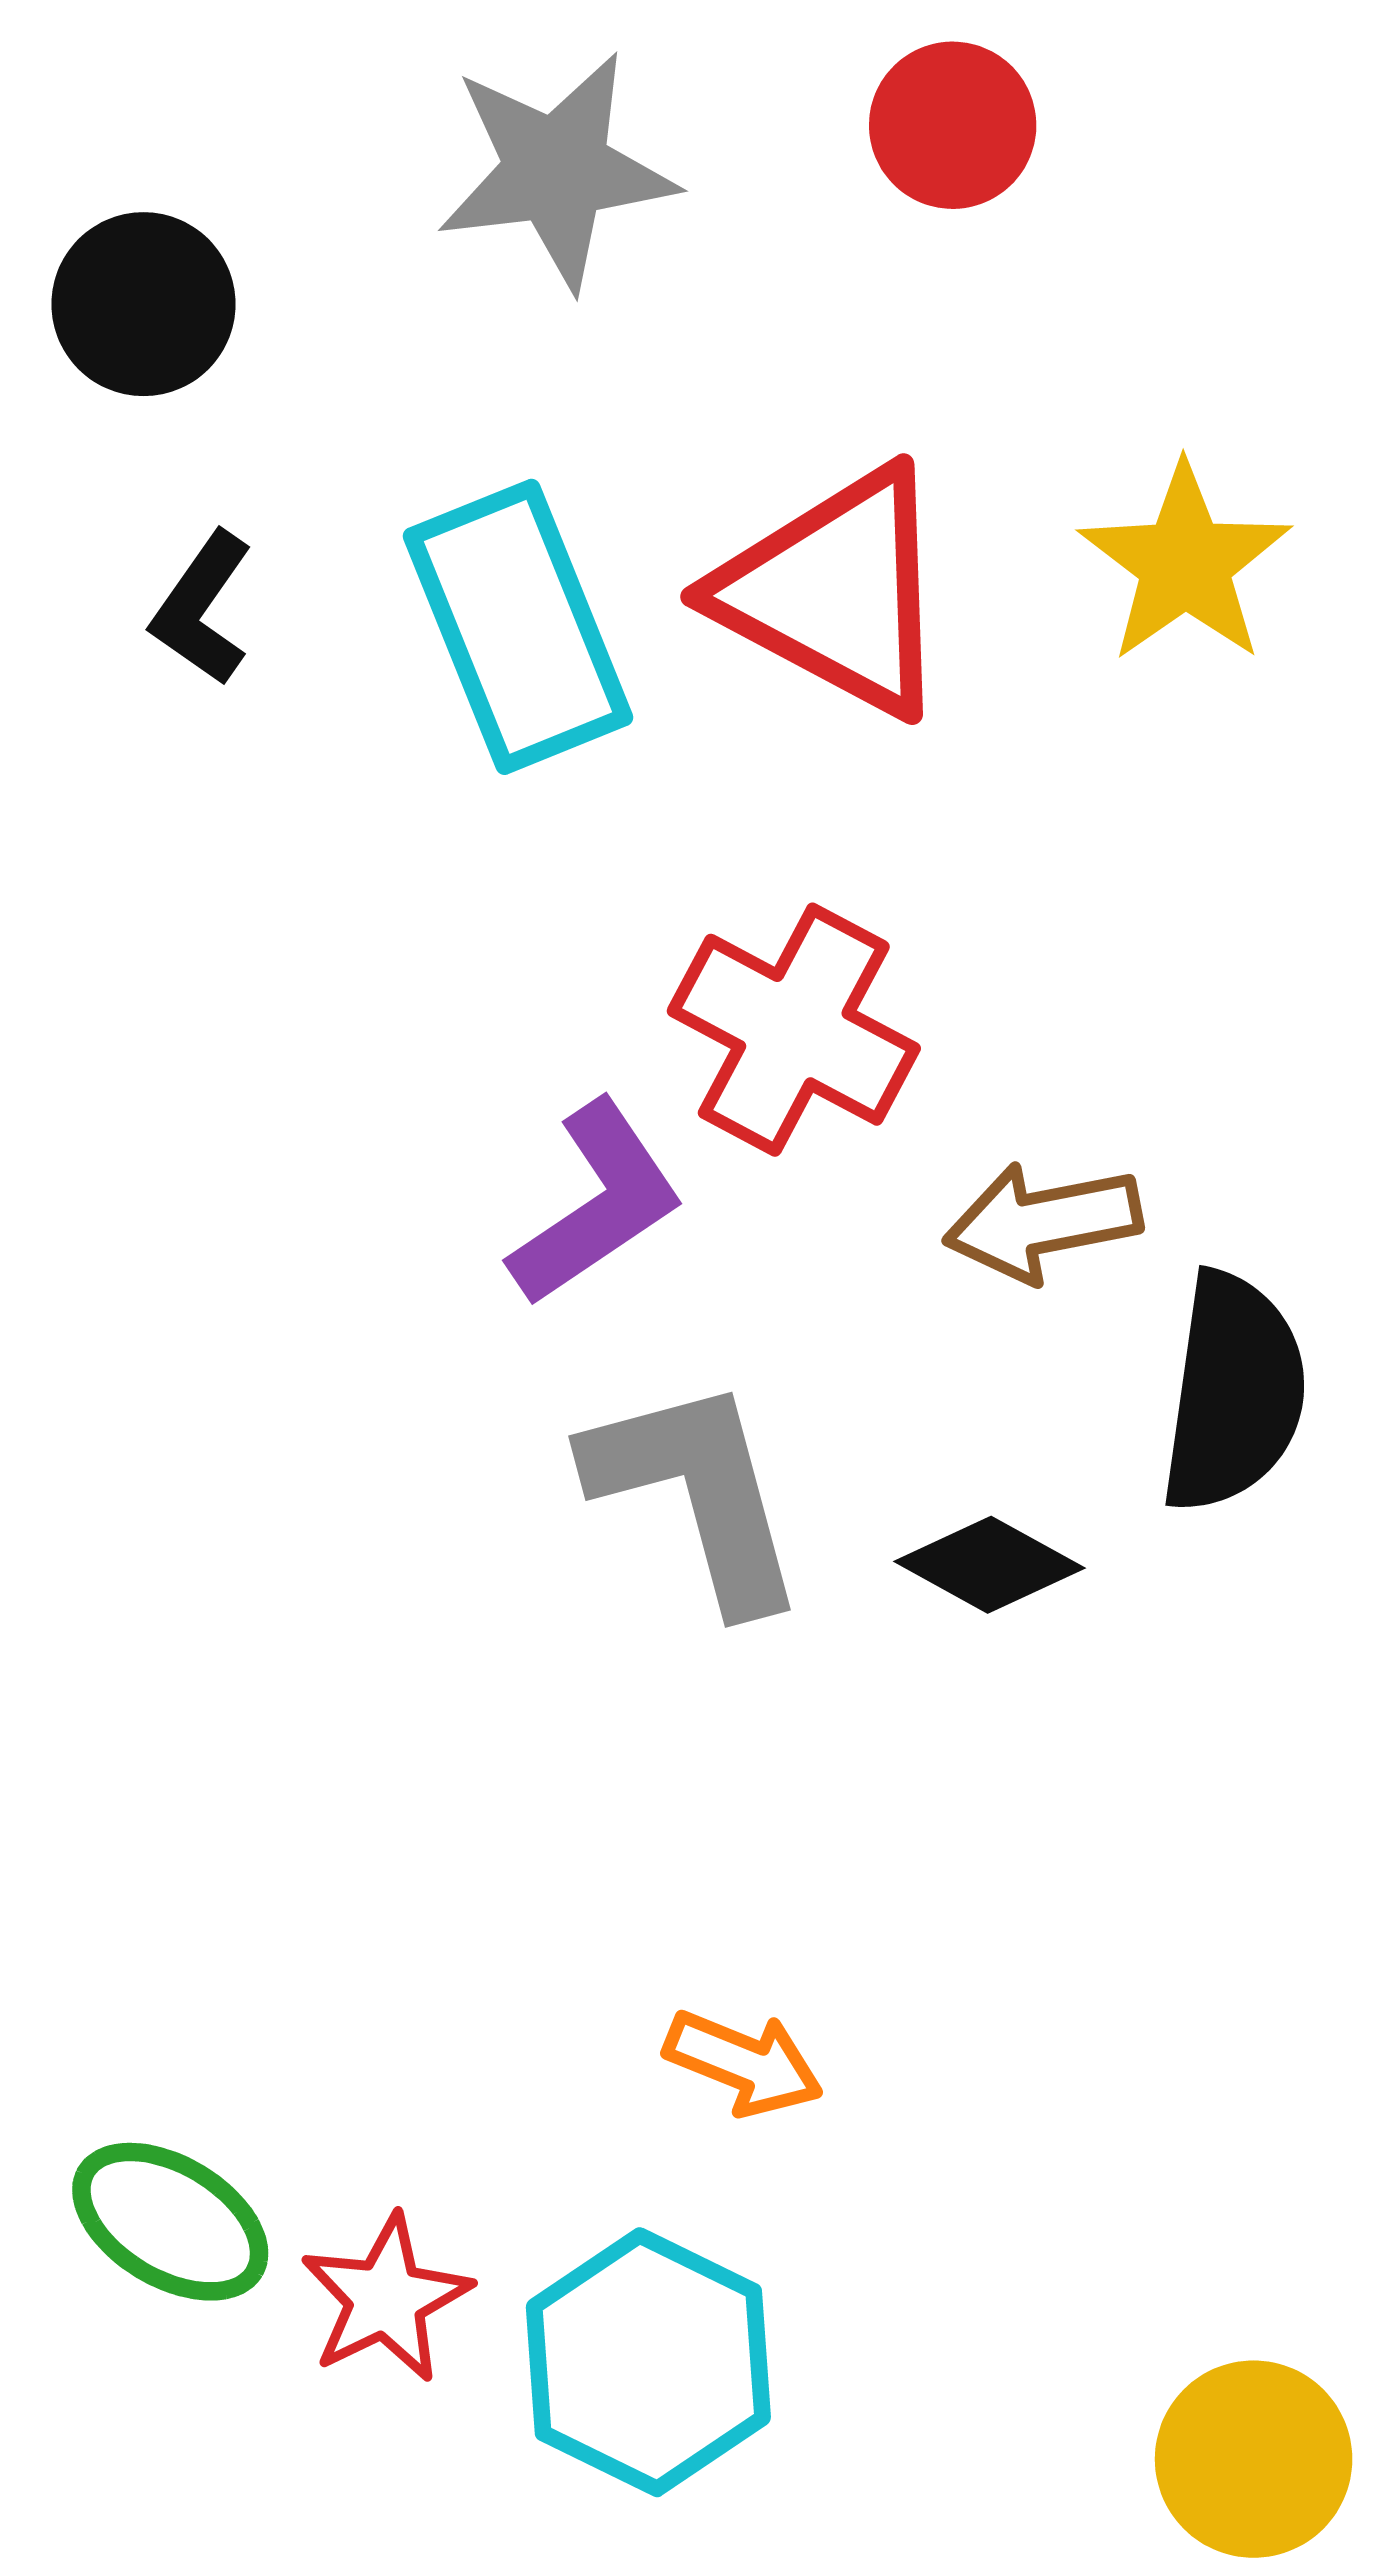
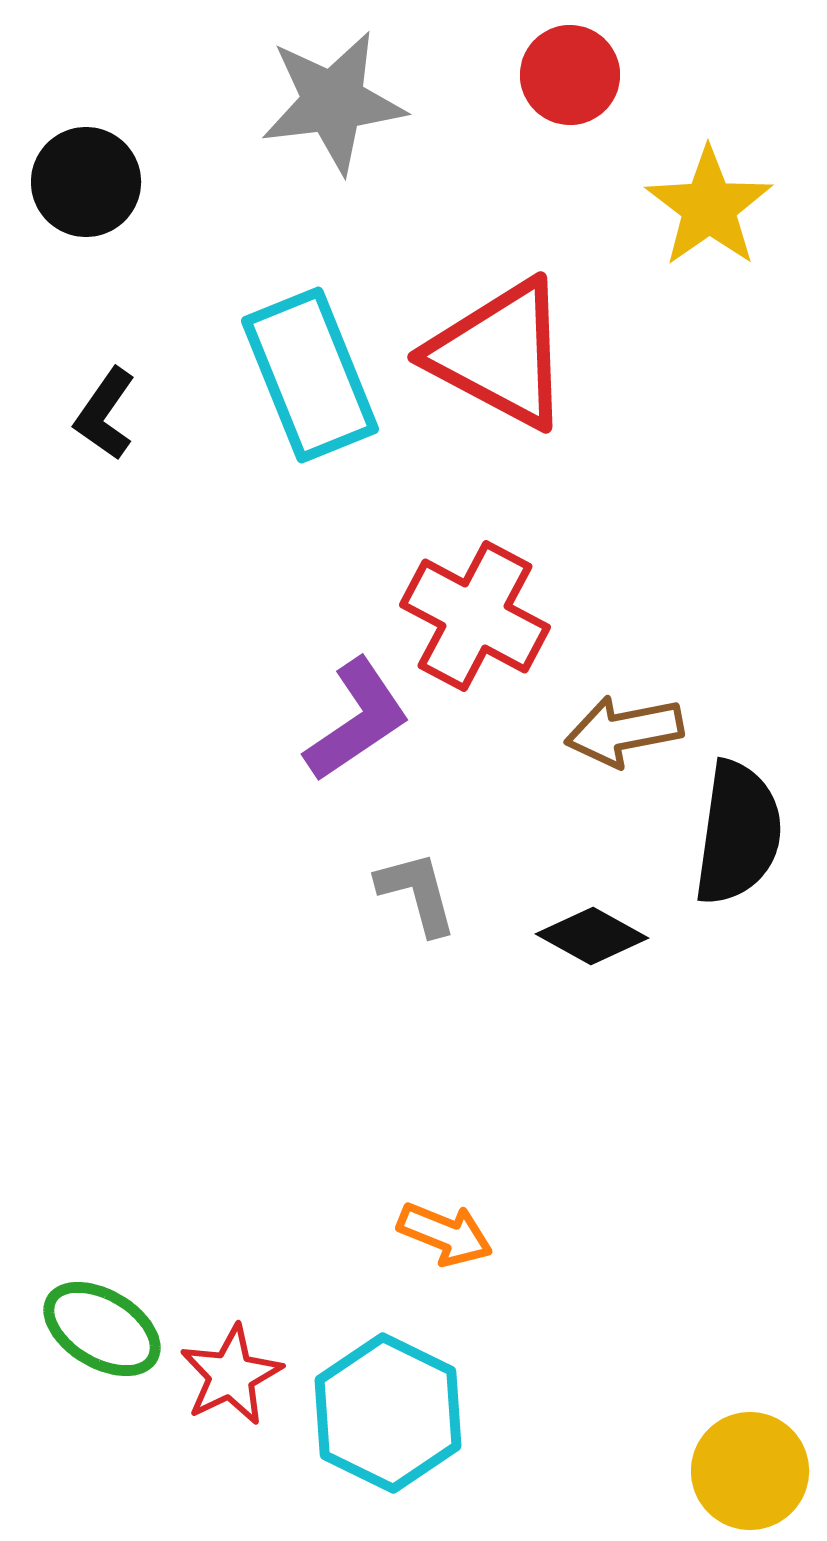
yellow star: (1185, 563) -> (709, 207), moved
black L-shape: (202, 608) -> (105, 414), moved
gray L-shape: (697, 1493) -> (417, 893), size x0.6

